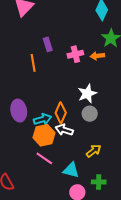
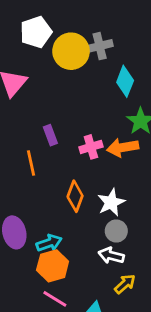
orange arrow: (97, 56) -> (123, 147), size x1.5
orange diamond: (61, 113) -> (75, 196), moved
white arrow: (64, 130) -> (111, 256), moved

